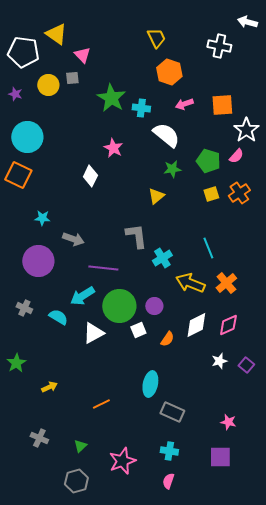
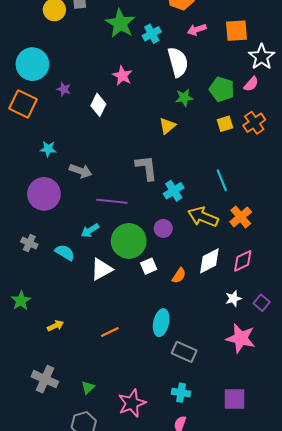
purple star: (15, 94) -> (64, 89), moved
cyan cross: (141, 108) -> (152, 34), turned -36
white semicircle: (166, 135) -> (178, 62), turned 36
cyan arrow: (82, 296) -> (90, 231), size x0.7
purple circle: (154, 306) -> (163, 228), moved
orange line: (101, 404) -> (110, 332), moved
pink star: (228, 422) -> (241, 338), moved, size x1.8
gray cross: (39, 438) -> (45, 379), size x1.4

